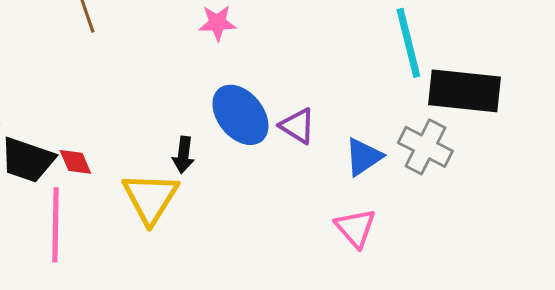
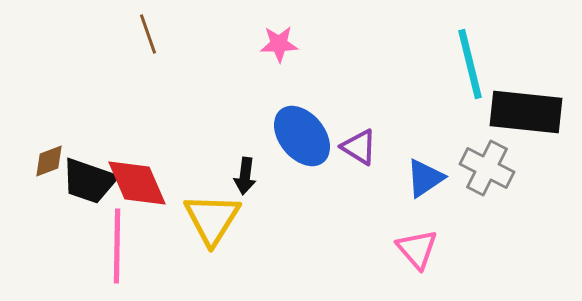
red diamond: (75, 162) -> (137, 183), size x1.8

